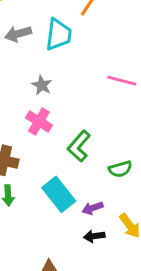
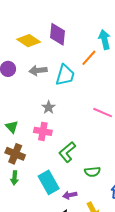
pink cross: (39, 122) -> (43, 131), turned -30

